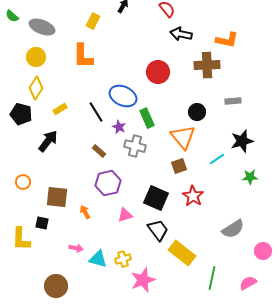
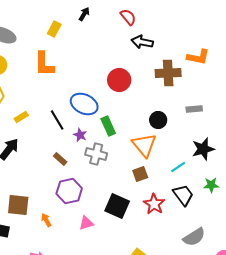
orange L-shape: (227, 40) -> (198, 57), moved
black trapezoid: (158, 230) -> (183, 195), moved

